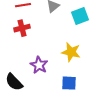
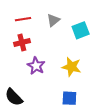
purple star: (39, 65) -> (36, 66), moved

